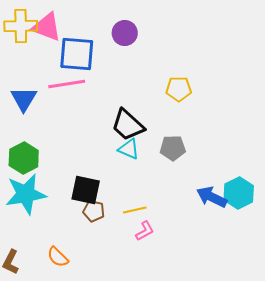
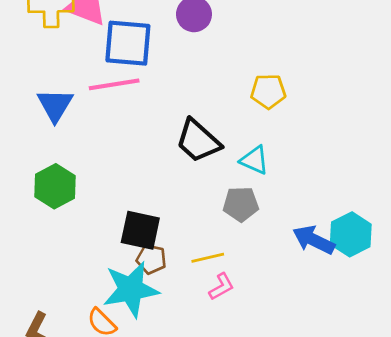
gray pentagon: (173, 148) -> (241, 204), moved
cyan triangle: (129, 149) -> (255, 160), moved
cyan star: (26, 194) -> (131, 289), moved

